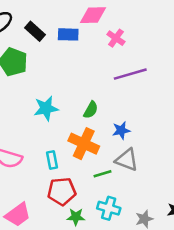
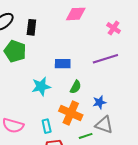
black rectangle: (35, 31) -> (31, 27), turned 56
blue rectangle: (68, 34) -> (63, 64), moved
pink cross: (116, 38) -> (114, 28), moved

